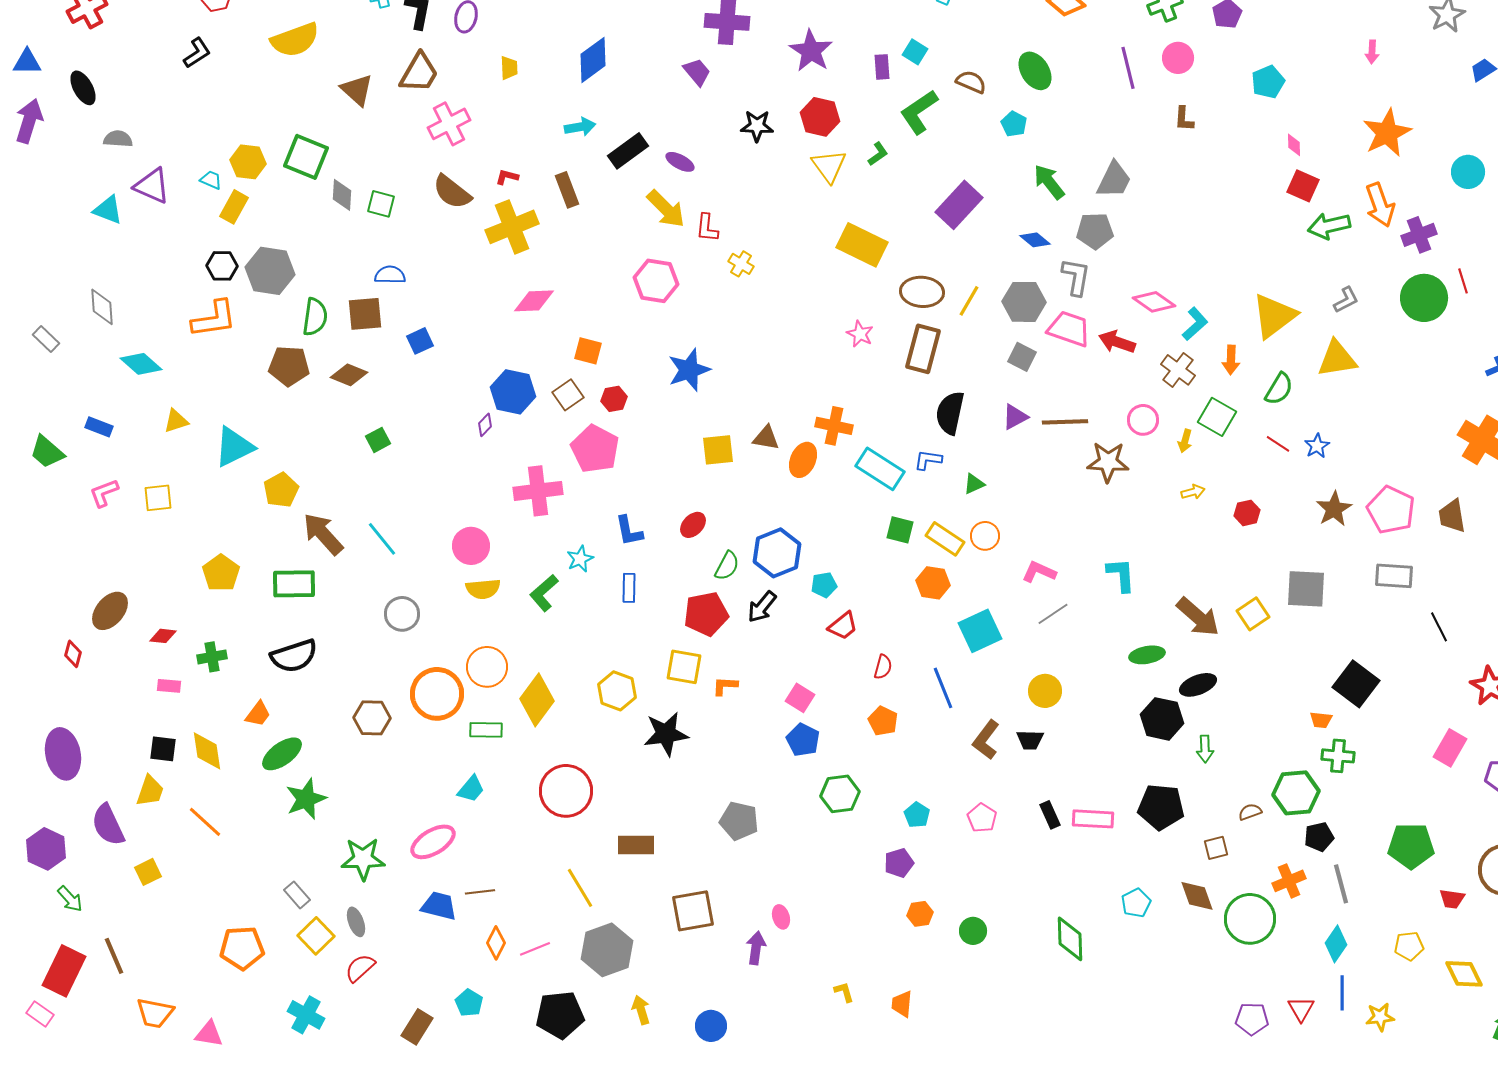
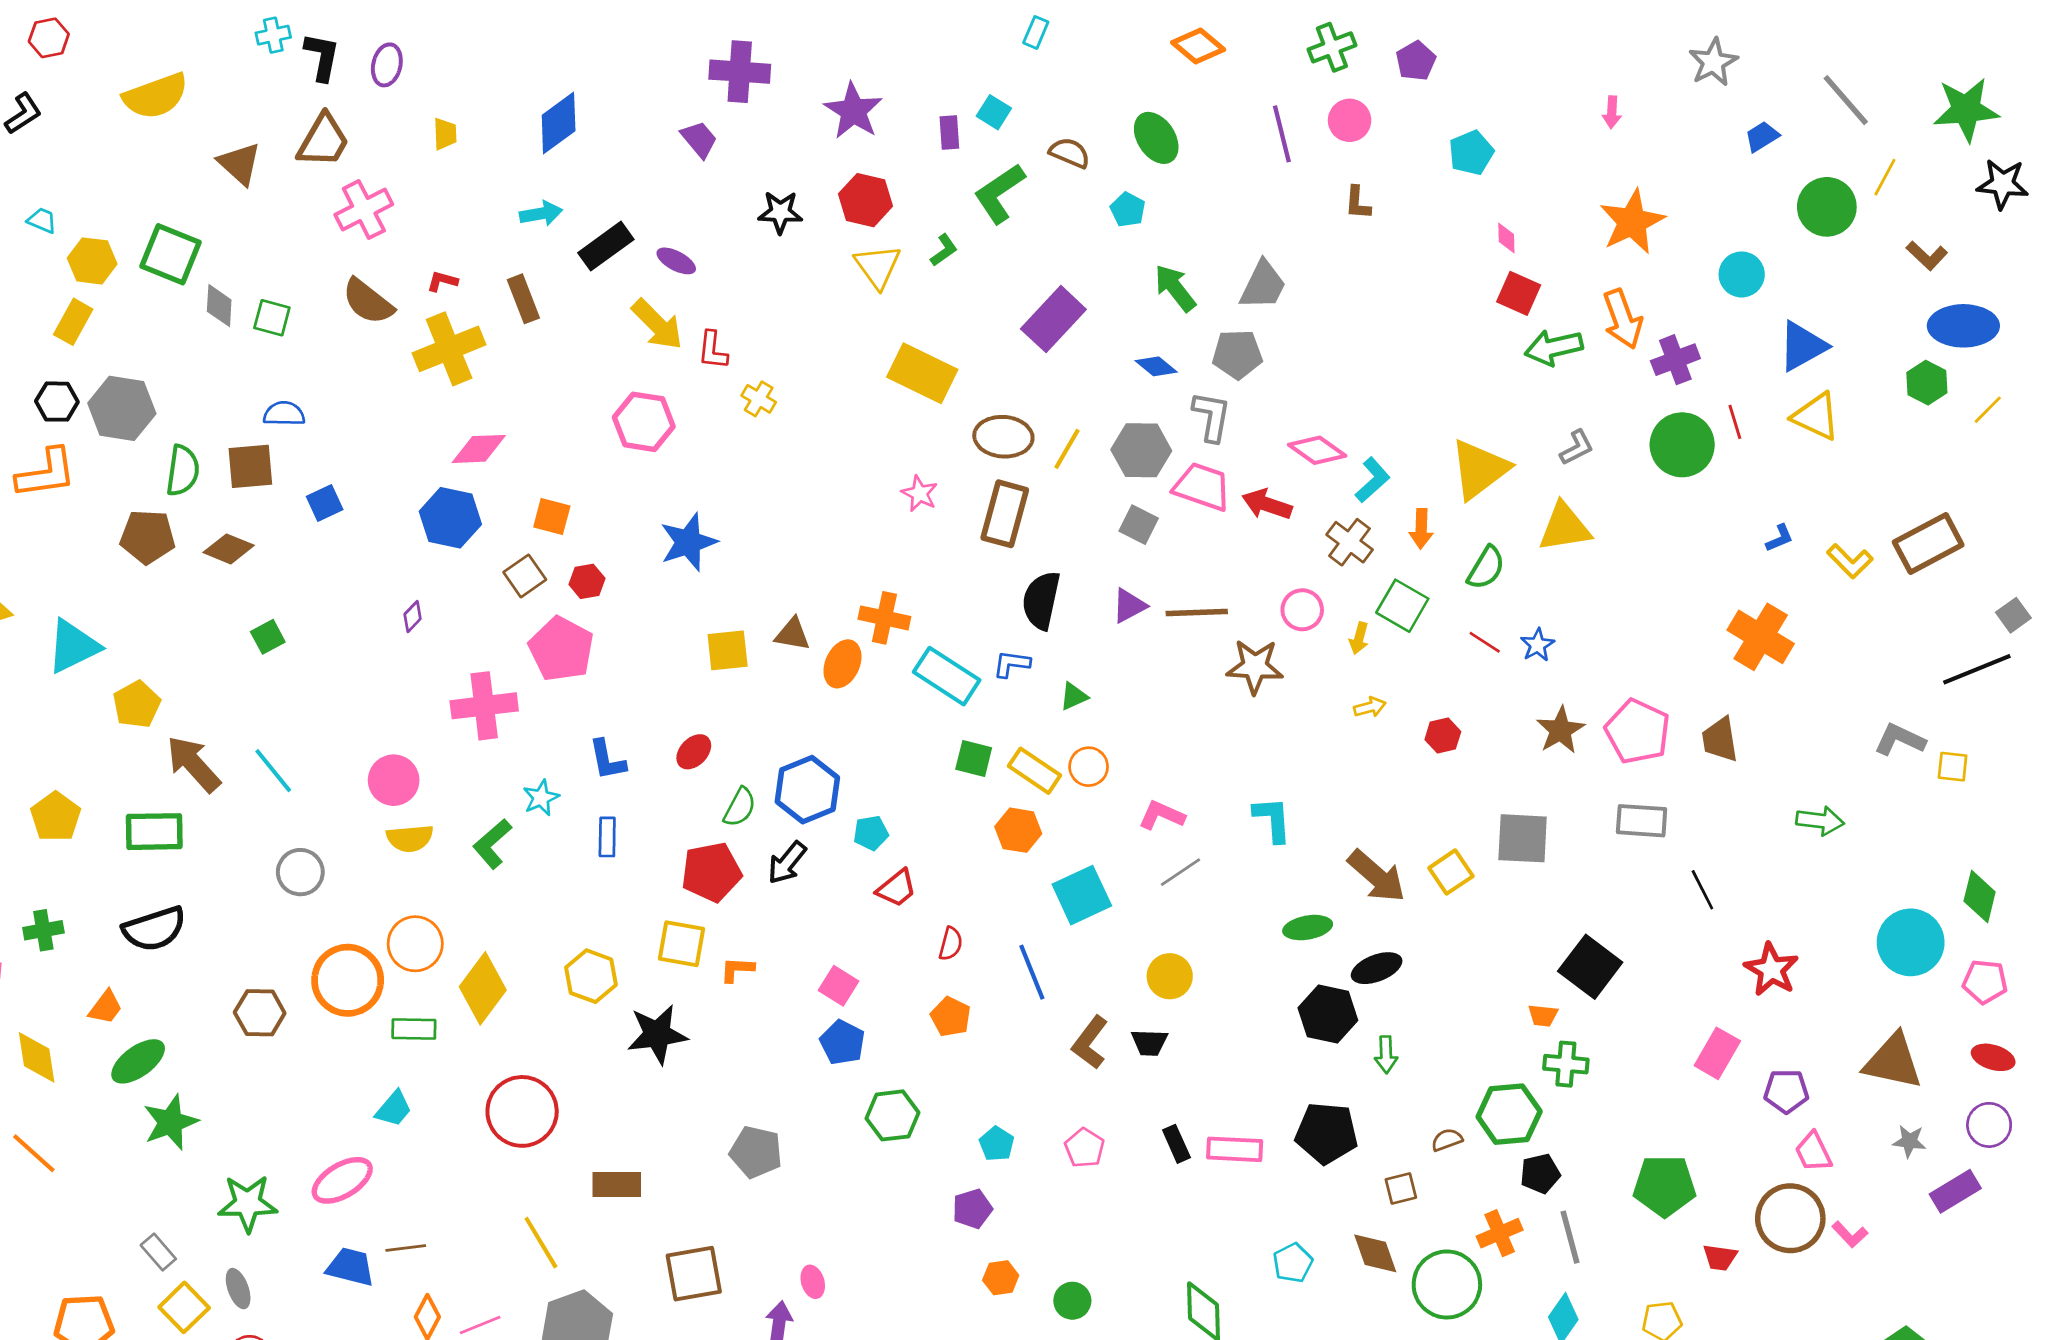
cyan trapezoid: (211, 180) -> (42, 220), moved
blue hexagon: (513, 392) -> (450, 518), moved

